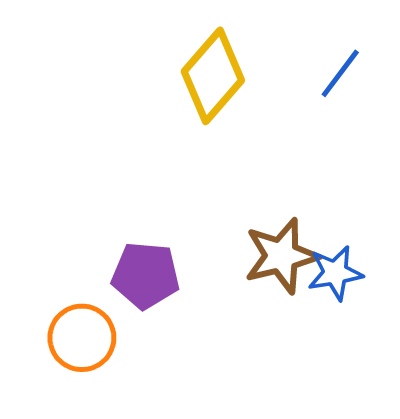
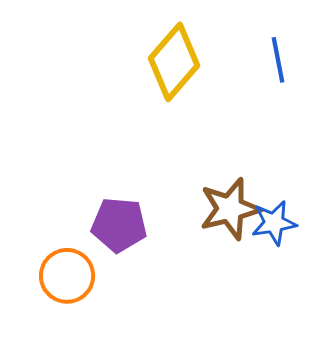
blue line: (340, 73) -> (278, 60), turned -48

